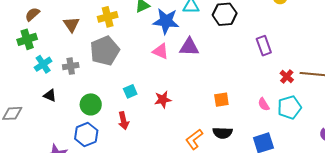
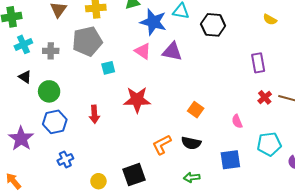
purple rectangle: (264, 46) -> (258, 63), moved
cyan square: (130, 91) -> (108, 68), moved
red star: (163, 100) -> (137, 100), size x1.5
orange square: (221, 100) -> (196, 110), turned 35
green circle: (91, 104) -> (49, 91), moved
cyan pentagon: (289, 107) -> (269, 144), moved

